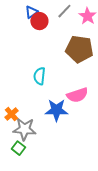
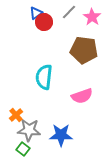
cyan semicircle: (39, 76) -> (44, 77), size x1.4
blue star: (56, 110) -> (61, 135), moved

